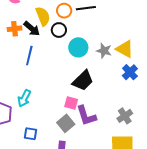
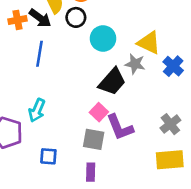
yellow triangle: (125, 49) -> (149, 43), moved
gray star: (104, 51) -> (135, 64), moved
pink square: (71, 103) -> (99, 112), turned 32
gray square: (66, 123) -> (94, 139), turned -36

